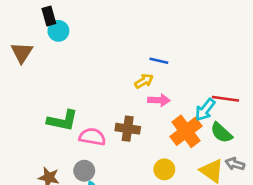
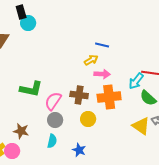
orange cross: (186, 131) -> (109, 97), moved, turned 30
pink semicircle: (92, 137) -> (53, 101), turned -66
yellow circle: (164, 169) -> (88, 119), moved
gray circle: (84, 171) -> (55, 120), moved

